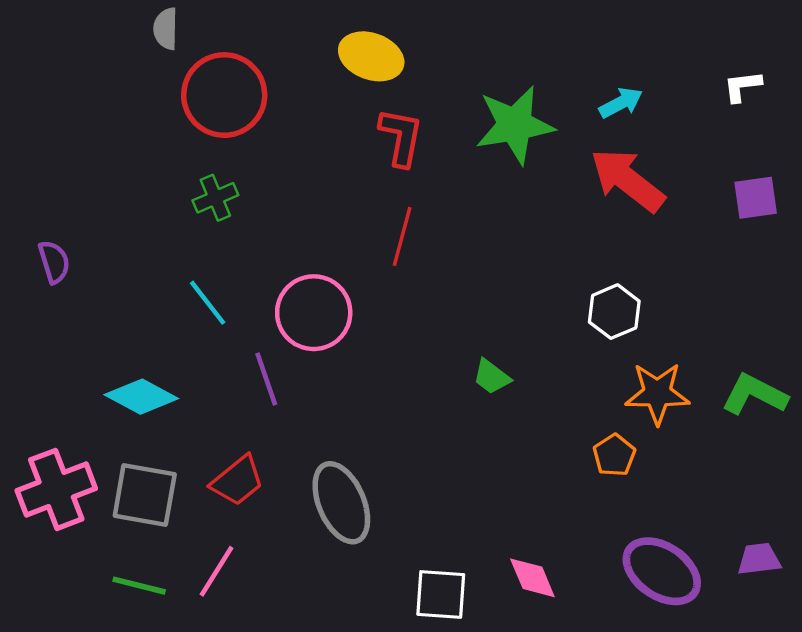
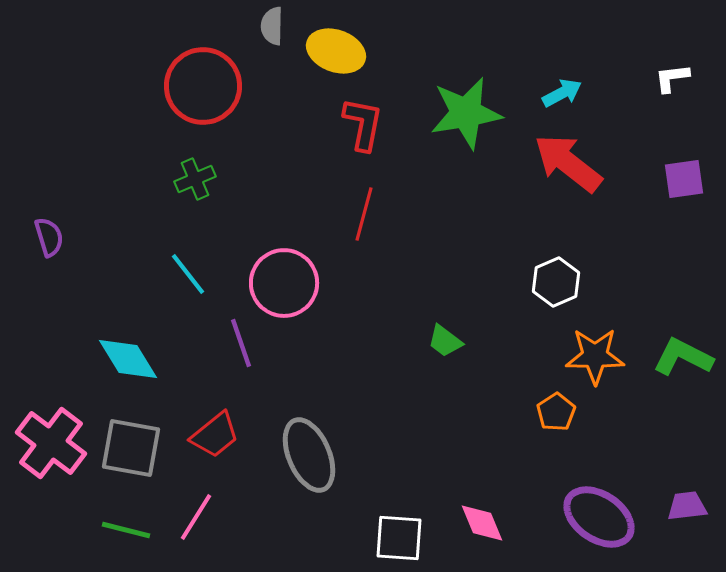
gray semicircle: (166, 29) -> (272, 26), moved
cyan diamond: (141, 397) -> (128, 359), turned 30
pink cross: (56, 489) -> (51, 443), turned -32

